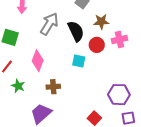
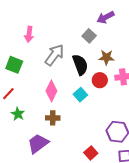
pink diamond: (38, 61) -> (51, 91), moved
cyan square: (79, 61) -> (80, 95), turned 32

